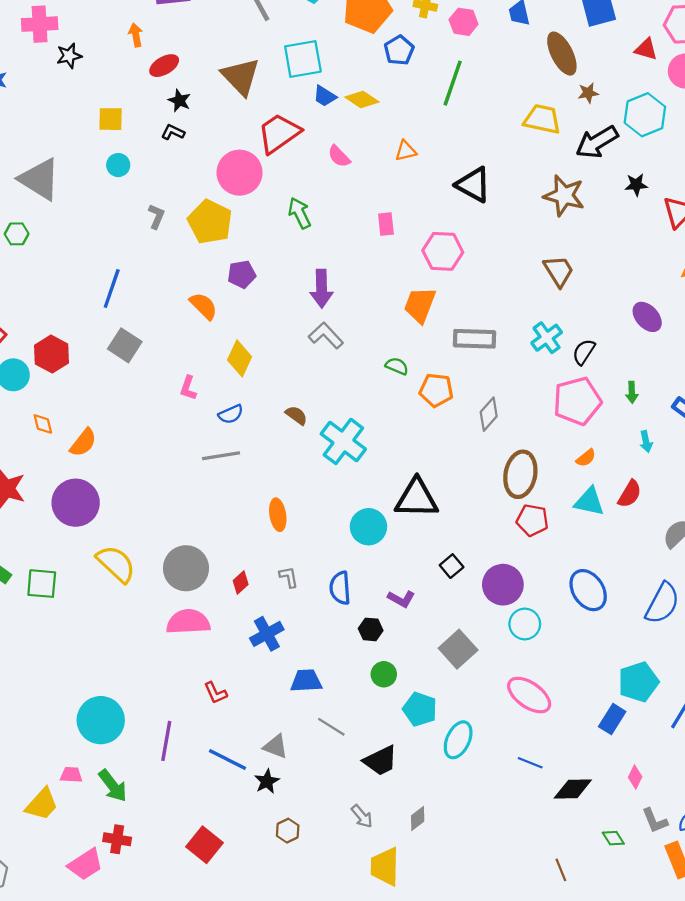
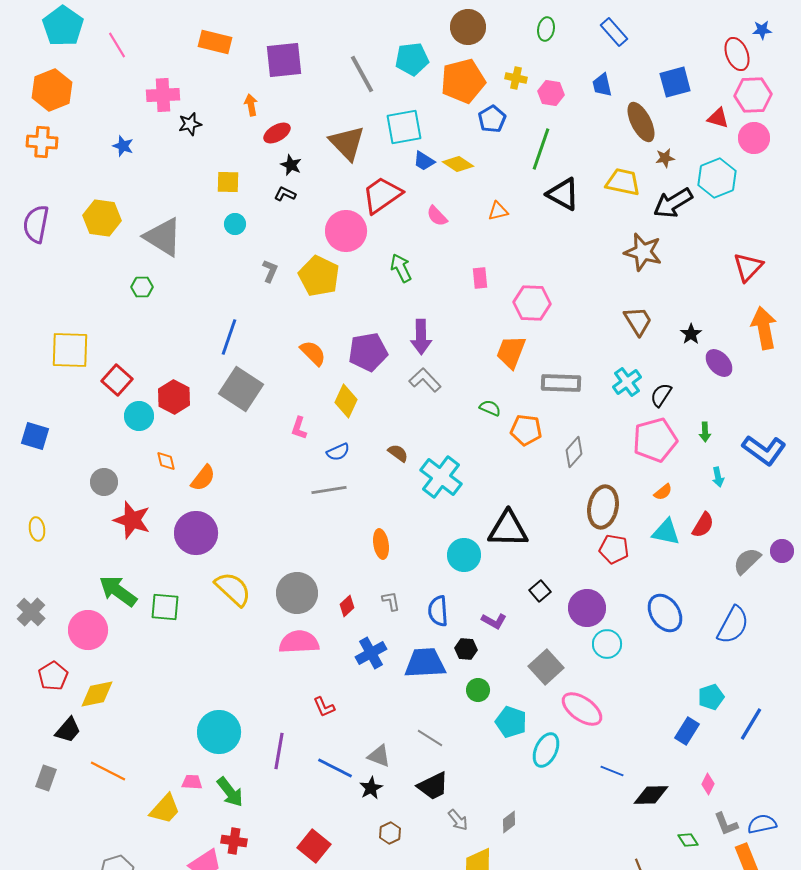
black triangle: (473, 185) -> (563, 194), moved
black star: (636, 185) -> (691, 334), moved, turned -30
purple pentagon: (242, 274) -> (368, 352), moved, size x1.5
gray square: (125, 345) -> (241, 389), size x1.4
blue trapezoid: (306, 681) -> (425, 663), moved, size x1.4
cyan pentagon: (638, 682) -> (711, 697), size x0.7
pink ellipse: (529, 695) -> (582, 709), moved
black trapezoid: (380, 761) -> (433, 786), moved

